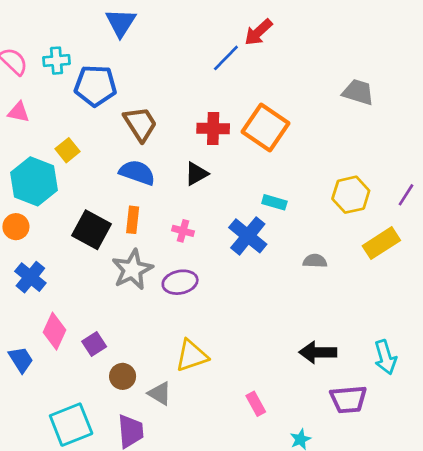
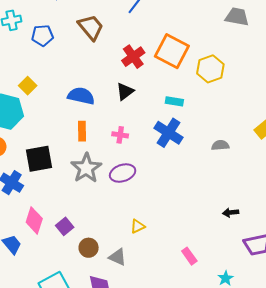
blue pentagon: (95, 86) -> (42, 35), size x0.7
brown trapezoid: (140, 124) -> (91, 27), moved
red cross: (213, 129) -> (133, 57), turned -30
yellow hexagon: (351, 195) -> (210, 69), moved
cyan rectangle: (274, 202) -> (174, 101), moved
black square: (91, 230) -> (39, 159), moved, turned -32
black arrow: (318, 352) -> (231, 213), size x0.6
yellow triangle: (192, 356) -> (138, 226), size x0.6

